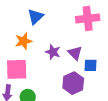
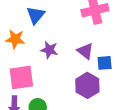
orange star: (23, 41) -> (15, 39), moved, turned 30
purple star: (53, 52) -> (49, 50), moved

